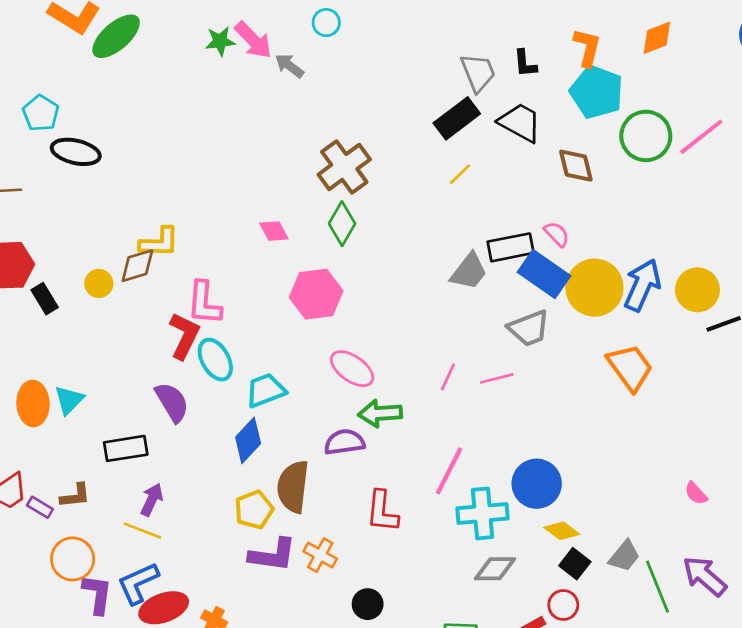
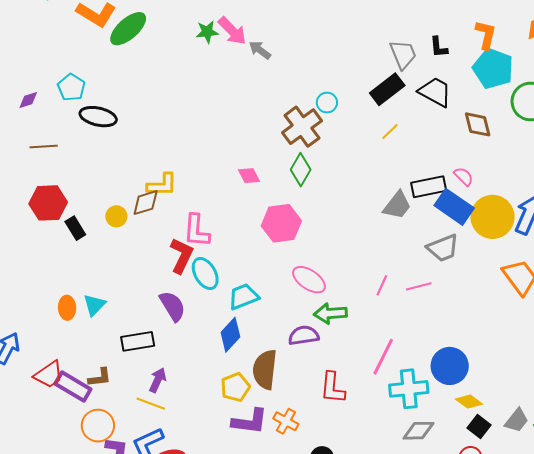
cyan circle: (326, 23) -> (327, 103), moved
orange ellipse: (33, 403) -> (67, 308), size x0.7
purple rectangle: (40, 507) -> (73, 386), size x1.8

